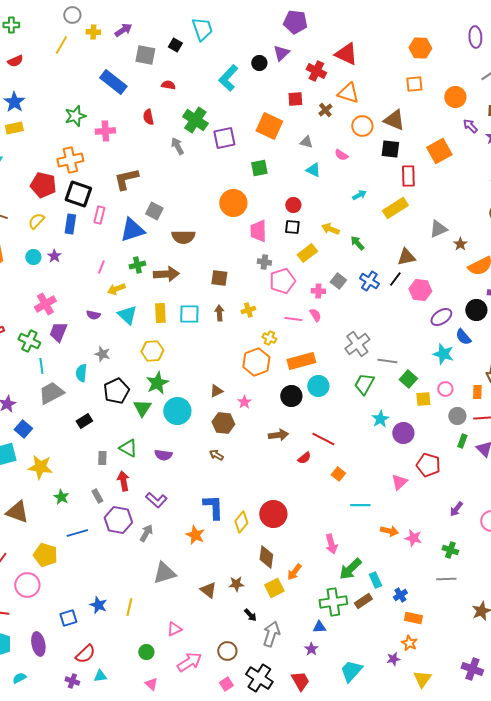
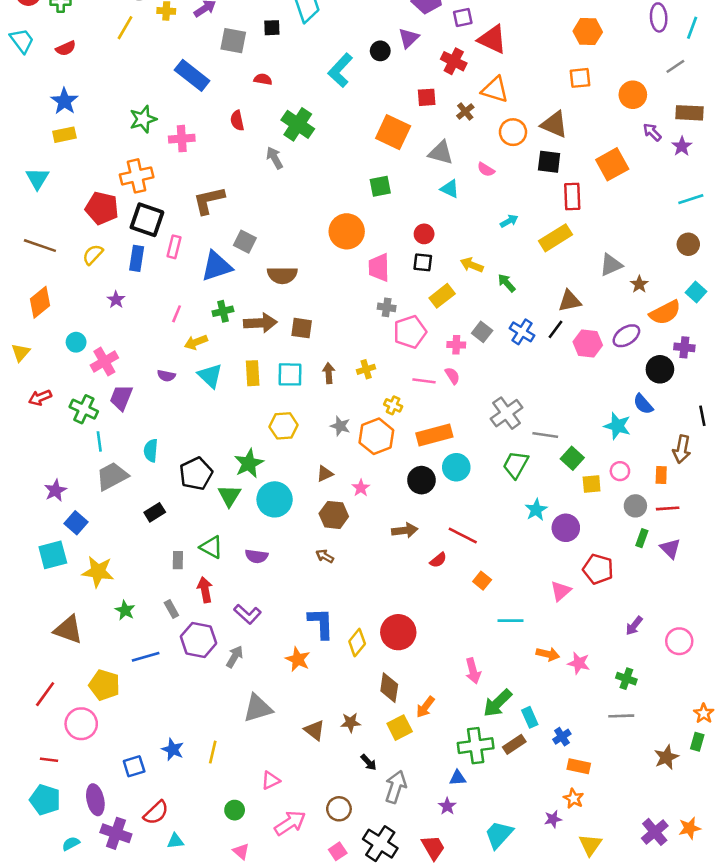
black square: (175, 45) -> (272, 28), turned -32
purple square: (224, 138) -> (463, 17), moved, size x0.7
gray triangle: (306, 142) -> (441, 153), size x1.5
cyan circle: (33, 257) -> (76, 342), moved
brown square: (219, 278) -> (302, 328), moved
purple ellipse: (441, 317) -> (626, 336), moved
yellow hexagon: (152, 351) -> (284, 426), moved
gray star: (102, 354) -> (340, 426), moved
purple cross: (472, 669) -> (655, 832), turned 30
purple cross: (72, 681) -> (116, 833), moved, size x1.6

